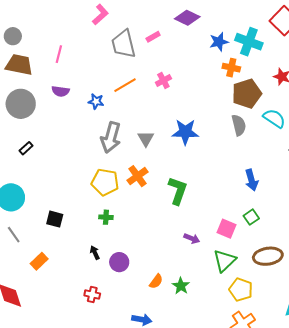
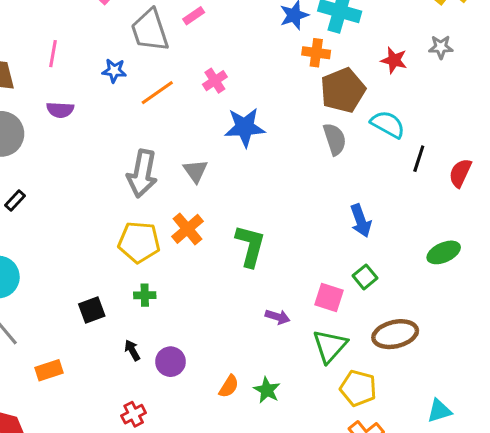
blue star: (96, 101) -> (114, 71), moved
blue star: (185, 132) -> (245, 127), moved
black square: (55, 219) -> (92, 310), moved, turned -30
orange rectangle: (39, 261) -> (49, 370), turned 30
red cross: (92, 295) -> (134, 414), turned -35

